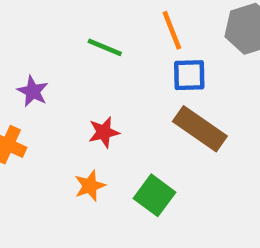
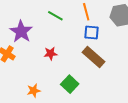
purple star: (33, 91) -> (21, 32), size x1.6
orange star: (90, 186) -> (34, 91), moved

